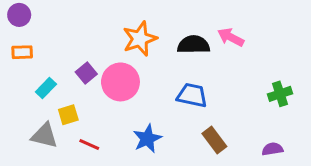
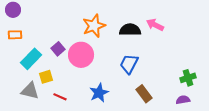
cyan rectangle: (46, 88) -> (31, 59), size x1.5
green cross: (280, 94) -> (188, 78), moved
blue trapezoid: (192, 95) -> (129, 64), turned -75

